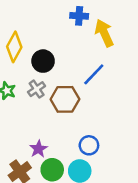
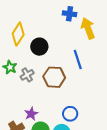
blue line: (94, 74) -> (78, 60), turned -66
gray cross: (37, 89) -> (27, 75), moved

